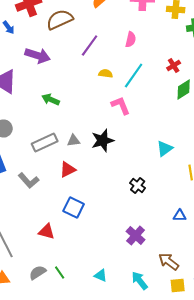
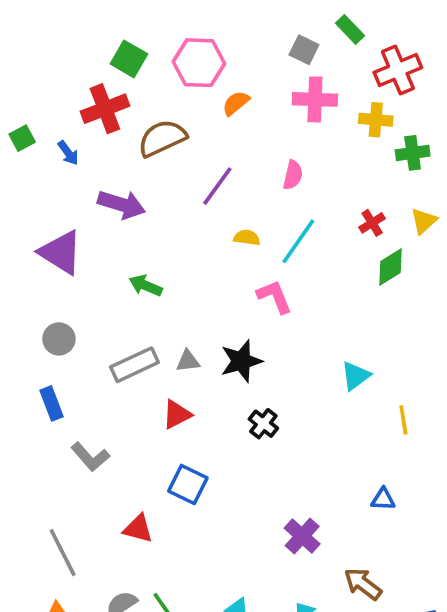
gray L-shape: (29, 180) -> (90, 457), moved
black cross: (138, 186) -> (263, 424), moved

